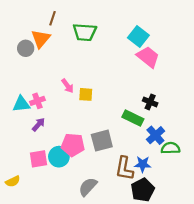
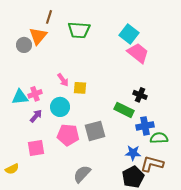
blue cross: (155, 135) -> (145, 126), turned 30
cyan circle: (59, 157) -> (60, 107), moved
brown L-shape: (124, 168) -> (152, 164), moved, turned 95

